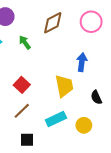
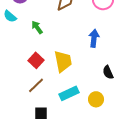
green arrow: (25, 42) -> (37, 27), moved
yellow trapezoid: (64, 86) -> (63, 61), moved

